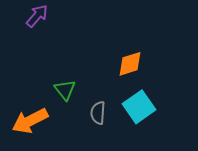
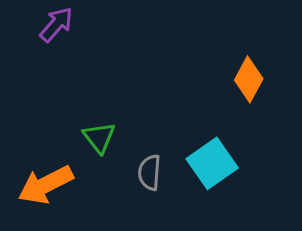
orange diamond: (130, 64) -> (249, 79), moved, turned -44

